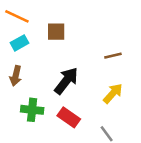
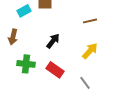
cyan rectangle: (19, 43) -> (24, 11), moved
black arrow: (66, 81) -> (53, 41), size x0.7

